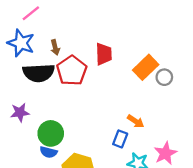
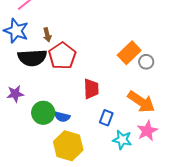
red trapezoid: (104, 54) -> (91, 89), moved
orange arrow: (136, 121) -> (141, 102), moved, size x1.8
blue semicircle: (49, 152) -> (62, 117), moved

